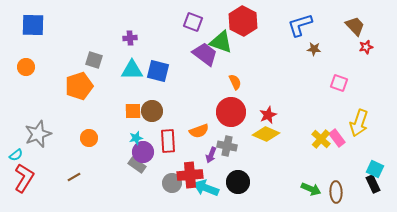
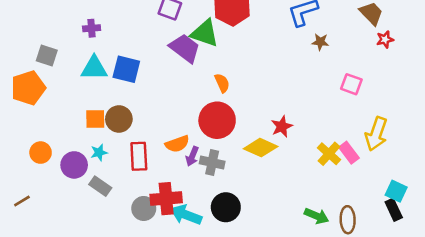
red star: (268, 115) -> (282, 126), moved
purple circle: (143, 152) -> (74, 165), moved
purple arrow: (211, 155) -> (192, 156), moved

